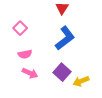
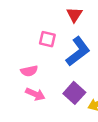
pink square: (20, 28) -> (47, 39), moved, turned -32

